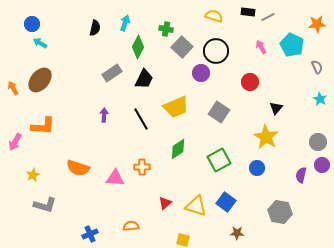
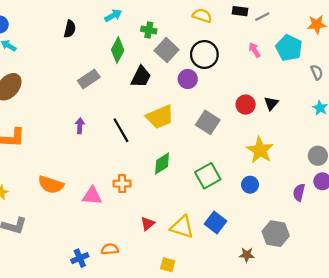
cyan arrow: (125, 23) -> (113, 16), moved, turned 42
black trapezoid: (144, 79) -> (141, 77), moved
red circle: (250, 82) -> (246, 105), moved
black triangle: (276, 108) -> (271, 103), moved
brown star: (237, 233) -> (247, 255), moved
blue cross: (90, 234) -> (80, 258), moved

